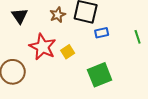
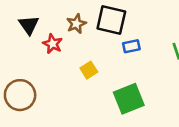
red star: (43, 47) -> (53, 44), moved, size x0.6

